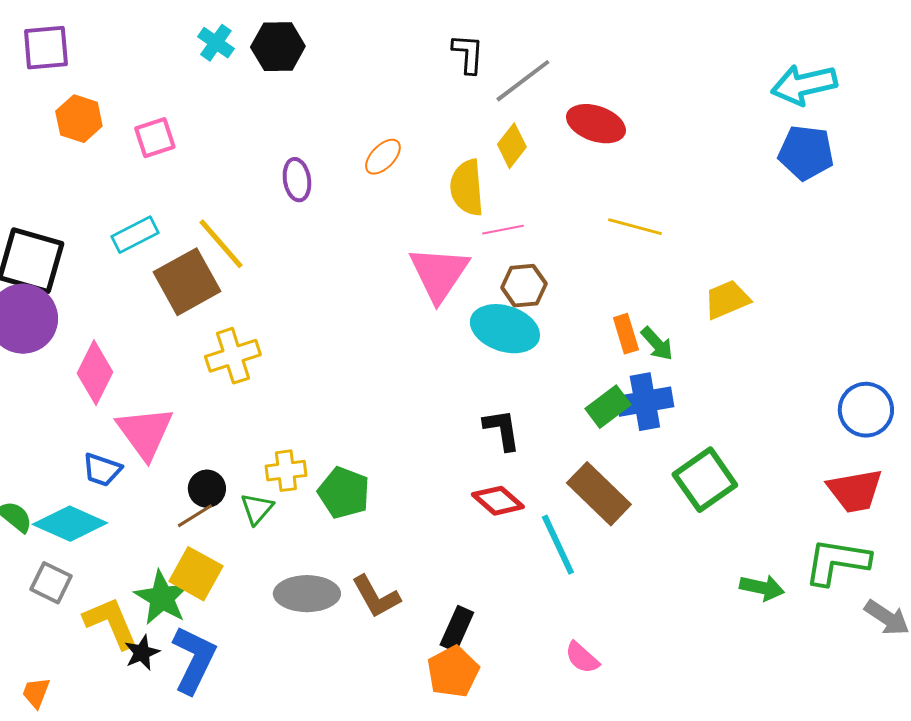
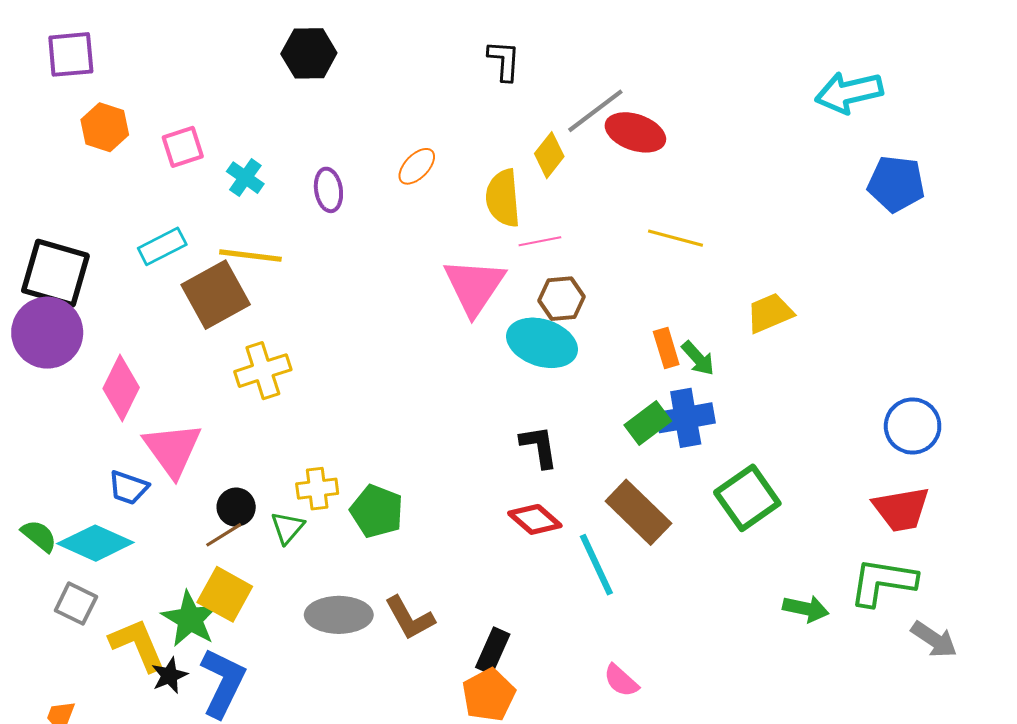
cyan cross: (216, 43) -> (245, 178), moved
gray line: (523, 81) -> (595, 111), moved
blue pentagon: (806, 153) -> (896, 184), moved
yellow line: (221, 244) -> (250, 256), turned -42

